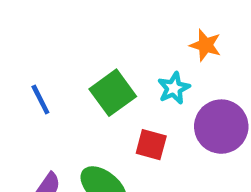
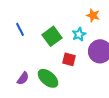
blue line: (40, 99) -> (20, 29), moved

